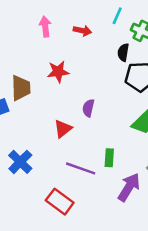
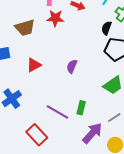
red star: (58, 72) -> (55, 18), moved
brown trapezoid: (21, 88) -> (25, 28), moved, turned 65
red triangle: (63, 129) -> (34, 65), moved

